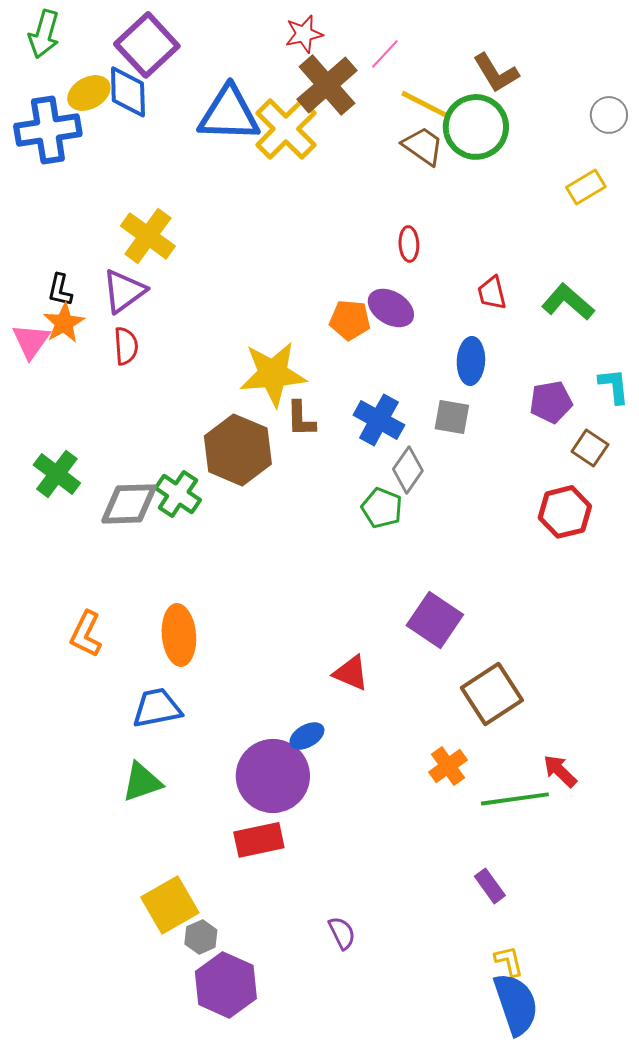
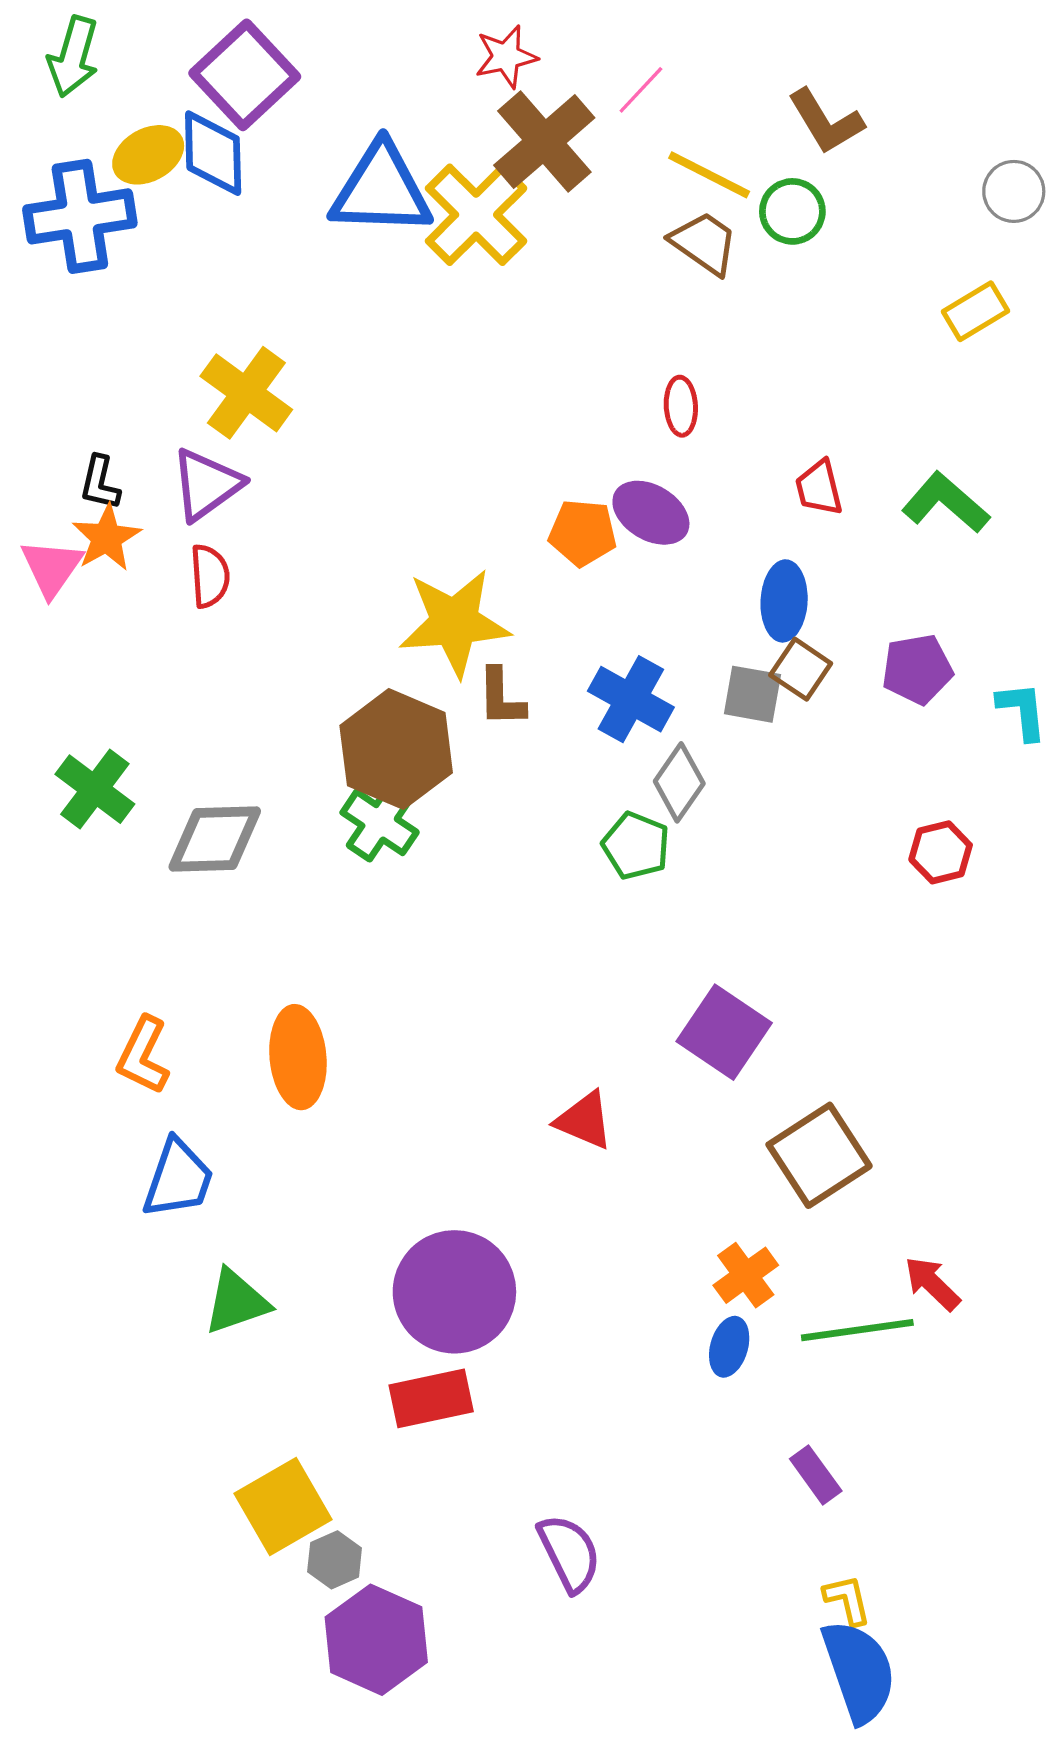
green circle: (476, 127) -> (792, 211), size x0.6
cyan L-shape: (614, 386) -> (1022, 711), moved
brown square: (590, 448) -> (801, 669), moved
green cross: (178, 494) -> (380, 822), moved
red hexagon: (565, 512) -> (941, 852), size x0.7
blue trapezoid: (157, 708) -> (178, 1179), moved, turned 120
blue ellipse: (307, 736) -> (729, 1347), moved, turned -44
purple semicircle: (342, 933) -> (569, 1553), size x1.4

